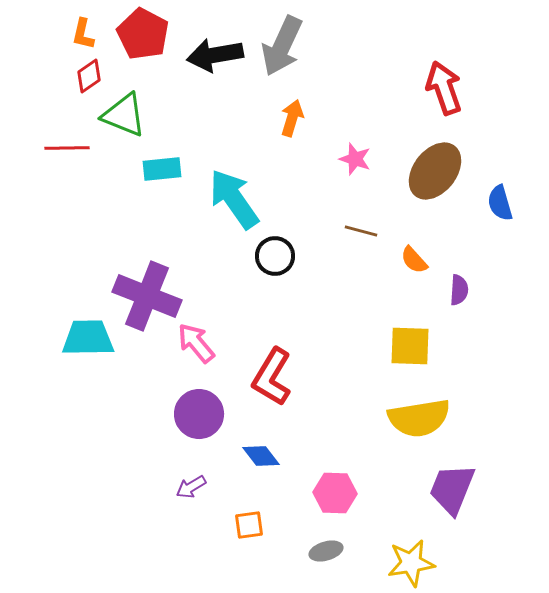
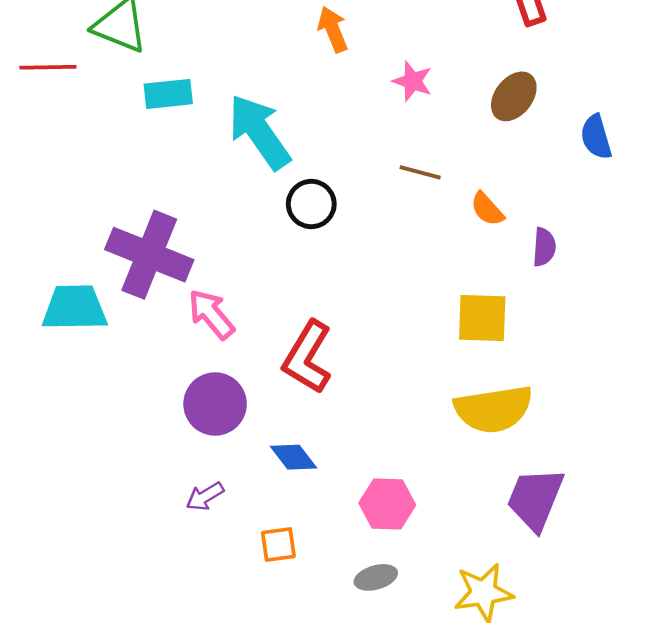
orange arrow: (292, 118) -> (333, 29), turned -39
brown ellipse: (435, 171) -> (514, 96), size x0.7

